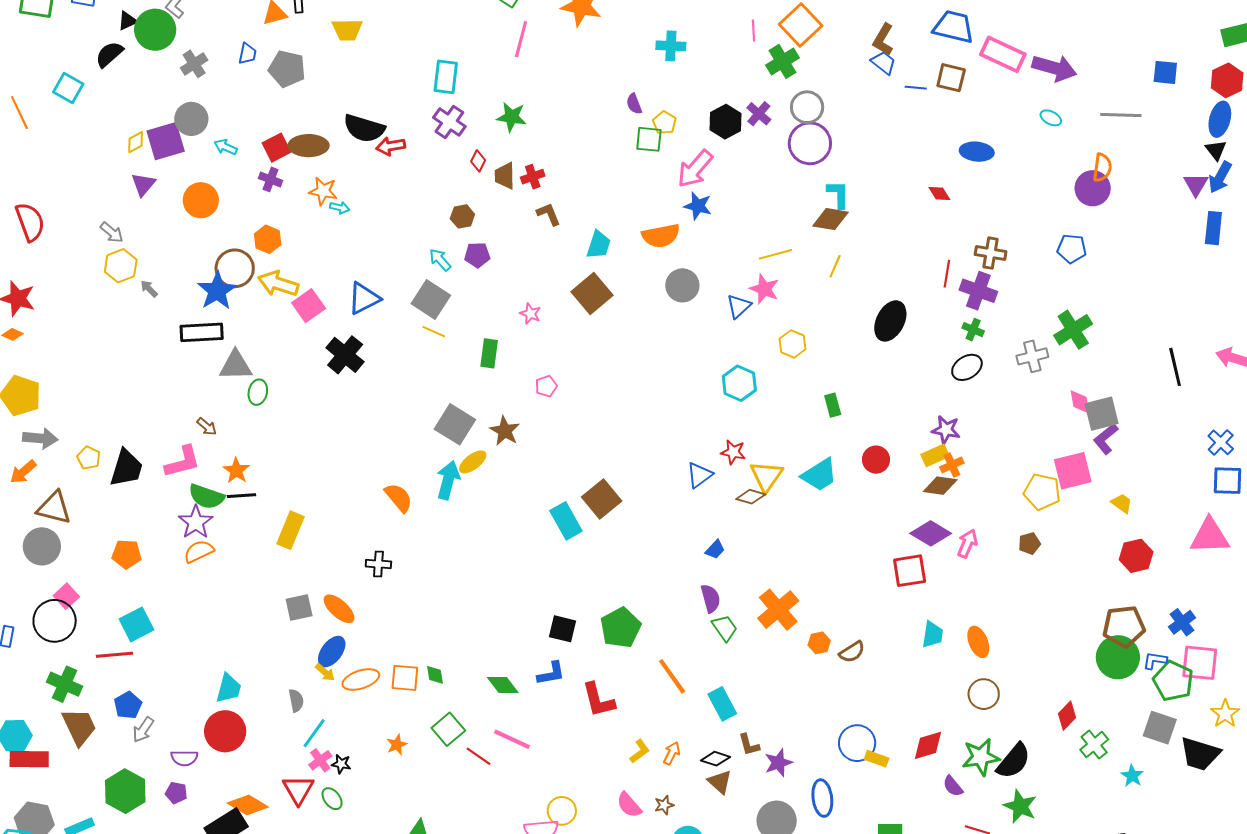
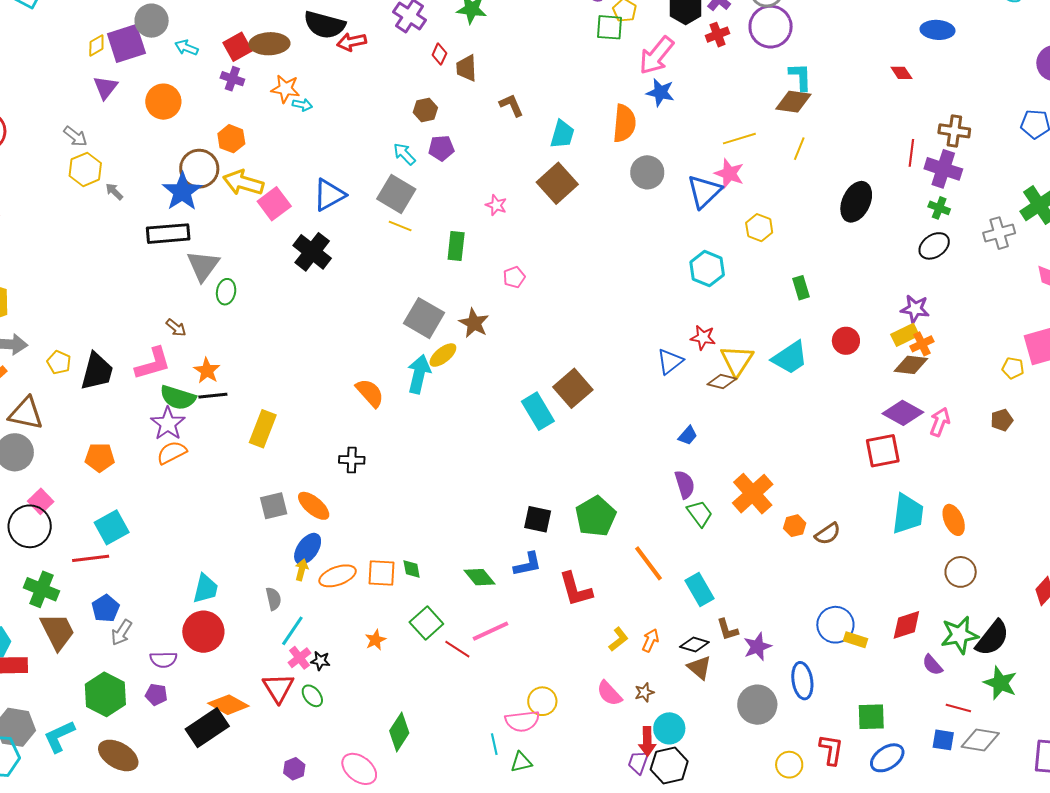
red cross: (533, 177) -> (717, 35), moved
orange semicircle: (661, 236) -> (624, 123), turned -72
blue triangle: (739, 306) -> (704, 192), size x1.4
gray triangle: (236, 365) -> (203, 266), turned -51
yellow pentagon: (1042, 492) -> (1013, 368), size x0.6
cyan trapezoid: (933, 634) -> (908, 514), size x1.5
yellow arrow: (325, 672) -> (302, 570), turned -115
pink line: (512, 739) -> (490, 631), turned -48

